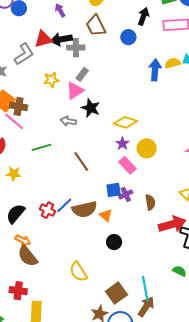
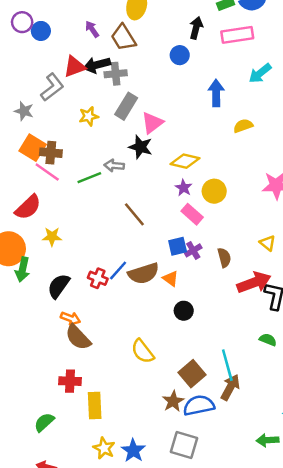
brown trapezoid: (96, 26) -> (123, 38), moved
yellow semicircle: (173, 63) -> (243, 126), moved
gray rectangle: (82, 74) -> (126, 106), size x1.5
pink triangle: (75, 91) -> (152, 123), moved
green line: (41, 147) -> (89, 178), moved

